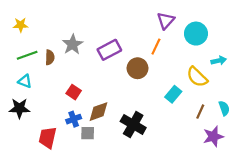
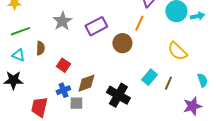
brown semicircle: (50, 57) -> (40, 48), moved
cyan arrow: (219, 61) -> (197, 16), moved
cyan rectangle: (173, 94) -> (149, 77), moved
brown line: (200, 112) -> (168, 83), moved

